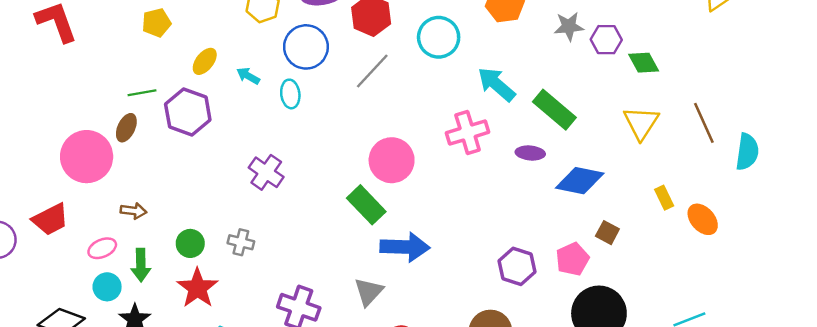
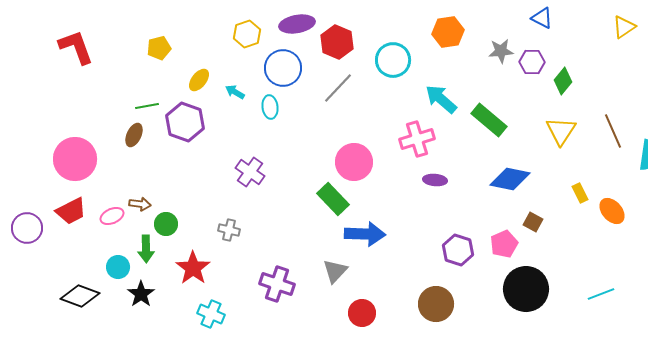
green diamond: (644, 63) -> (563, 81), turned 68
purple ellipse: (530, 153) -> (435, 180), moved
pink circle: (87, 157) -> (75, 159), moved
green circle: (190, 243) -> (166, 224), moved
pink ellipse: (102, 248) -> (112, 216), moved

